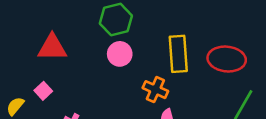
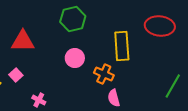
pink circle: (120, 54) -> (75, 58), moved
red ellipse: (227, 59) -> (160, 26), moved

